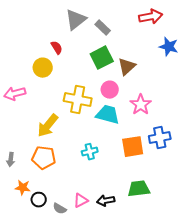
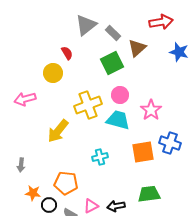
brown triangle: (127, 67) -> (137, 48), moved
yellow cross: (78, 100) -> (88, 105), turned -32
blue cross: (160, 138) -> (170, 143), turned 30
orange pentagon: (44, 158) -> (66, 183), moved

